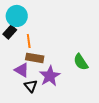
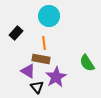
cyan circle: (17, 16) -> (49, 16), moved
orange line: (29, 41) -> (44, 43), moved

